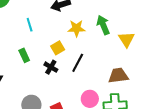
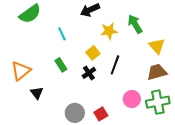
yellow triangle: (126, 39) -> (157, 46), moved
black cross: (51, 67) -> (89, 73), turned 32

